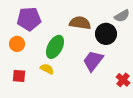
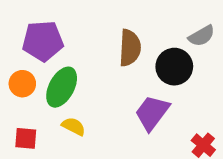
brown semicircle: (80, 23) -> (130, 48), turned 85
green ellipse: (55, 47) -> (62, 87), moved

